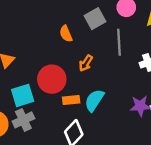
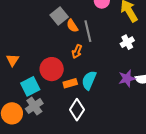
gray square: (95, 19) -> (59, 16), moved
orange semicircle: (66, 34) -> (72, 26), moved
gray line: (119, 42) -> (88, 31), moved

